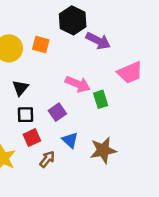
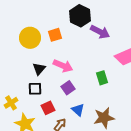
orange square: (41, 45) -> (55, 35), turned -32
pink arrow: (78, 84) -> (63, 66), moved
black square: (25, 115) -> (35, 89), moved

